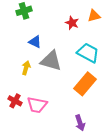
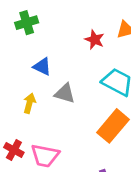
gray triangle: (51, 61) -> (65, 93), size x0.7

